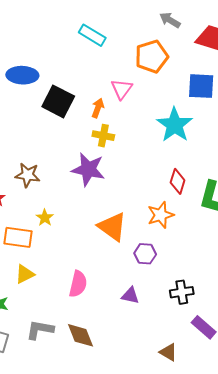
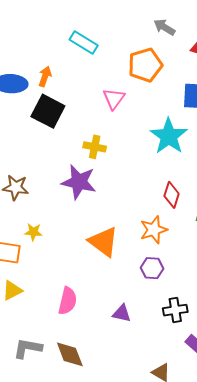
orange arrow: (98, 108) -> (45, 76), moved
yellow star: (45, 218) -> (33, 232), turned -30
purple hexagon: (145, 254) -> (152, 268), moved

